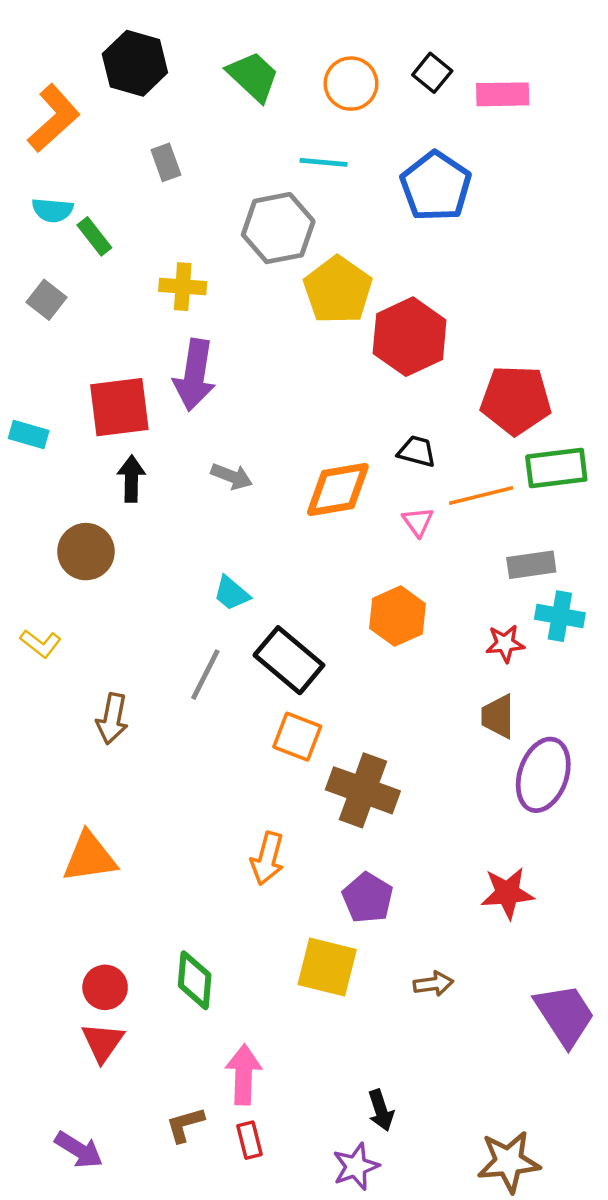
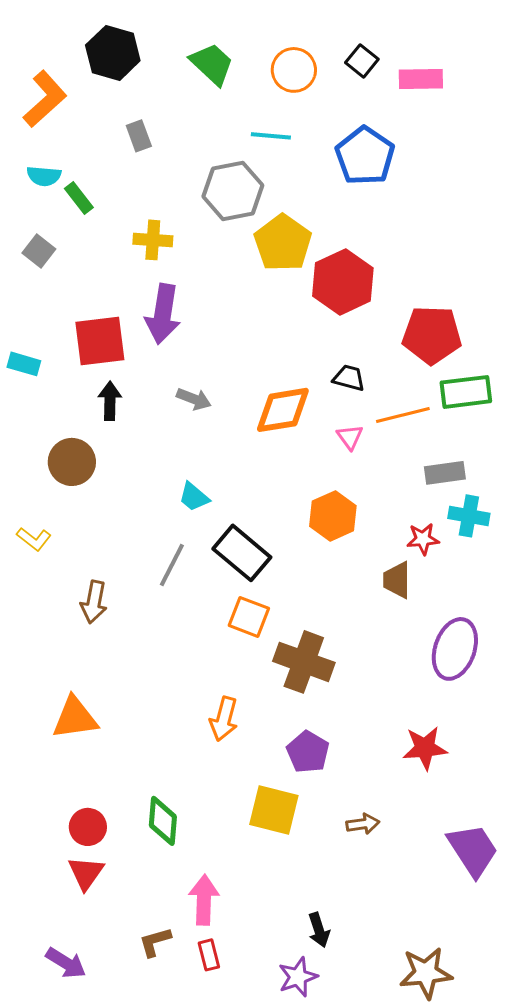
brown trapezoid: (498, 716) -> (397, 580), moved

